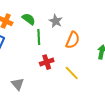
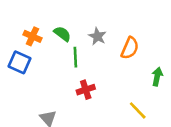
orange semicircle: (73, 40) -> (130, 48), moved
yellow line: (72, 73) -> (138, 110), moved

